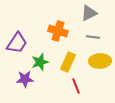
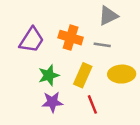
gray line: (93, 37) -> (102, 45), moved
purple trapezoid: (17, 43) -> (32, 40), moved
purple star: (25, 79) -> (52, 102), moved

